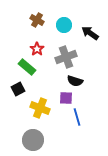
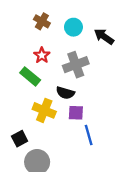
black semicircle: (75, 81) -> (65, 93), moved
black square: (18, 89) -> (20, 139), moved
yellow cross: (40, 108) -> (44, 110), moved

